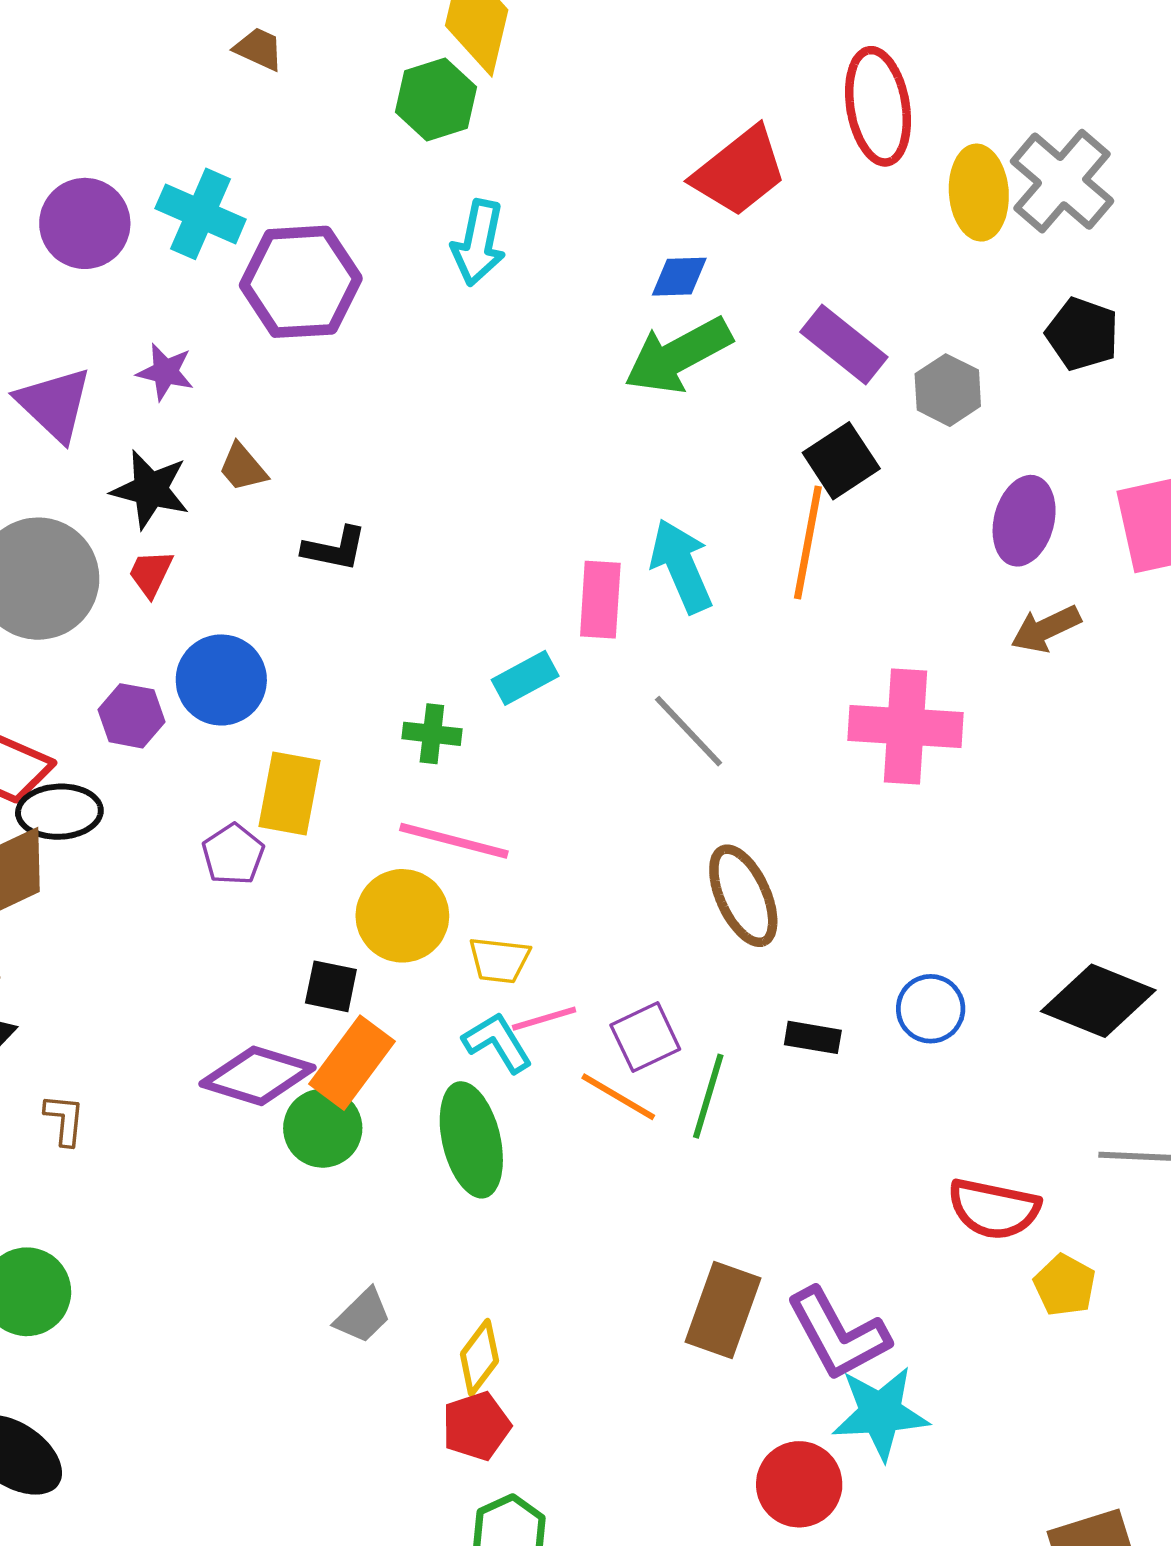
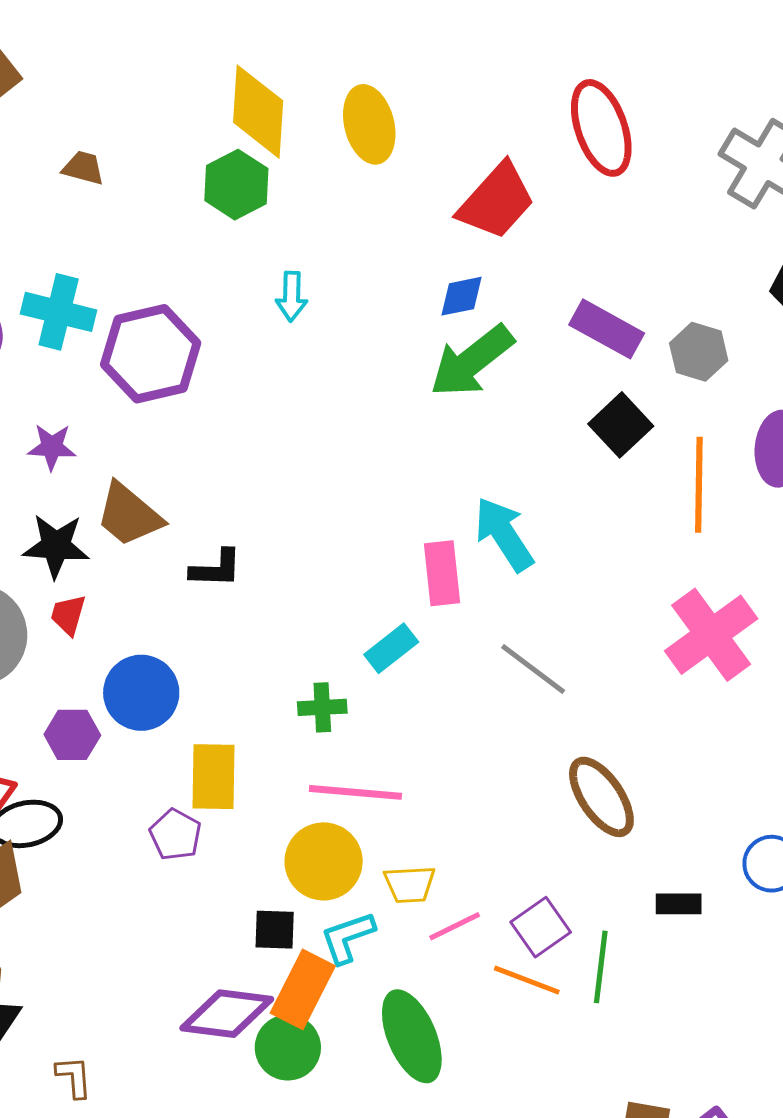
yellow ellipse: (979, 193) -> (369, 124), moved
cyan arrow: (479, 243) -> (292, 296), size x0.7
brown trapezoid: (243, 467) -> (129, 515), size x1.6
orange line: (808, 542) -> (699, 485), moved
pink cross: (905, 726) -> (711, 635), turned -30
cyan L-shape: (498, 1042) -> (348, 937), moved, turned -68

